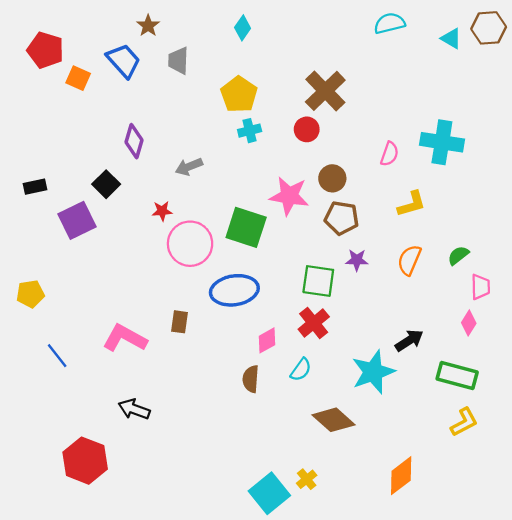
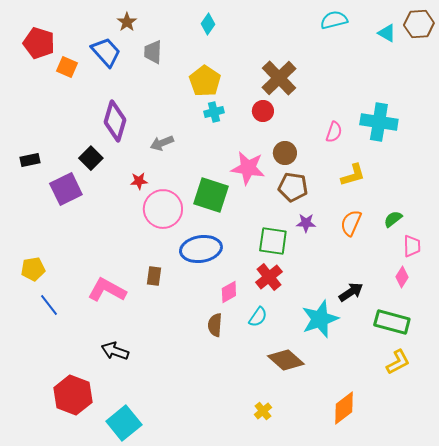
purple diamond: (134, 141) -> (115, 121), size x1.4
yellow pentagon: (30, 294) -> (33, 269), moved
cyan square: (269, 493) -> (124, 423), moved

